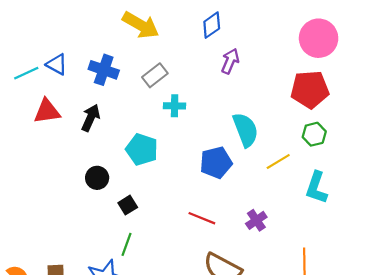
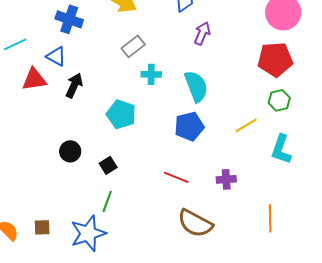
blue triangle: (57, 64) -> (56, 56), moved
blue cross: (104, 70) -> (69, 19), moved
cyan semicircle: (245, 130) -> (196, 86), moved
black circle: (97, 178) -> (70, 151), moved
purple cross: (256, 220) -> (226, 179), turned 30

